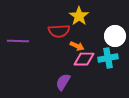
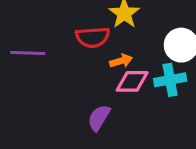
orange arrow: (77, 46) -> (121, 61), turned -40

